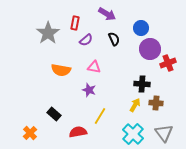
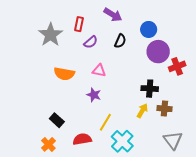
black semicircle: (114, 39) -> (120, 41), turned 48
orange cross: (30, 133) -> (48, 144), moved
cyan cross: (133, 134) -> (122, 141), moved

